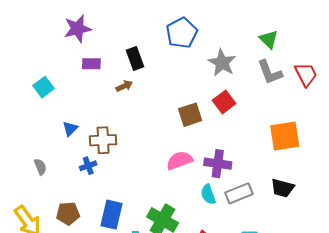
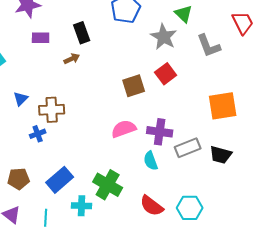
green triangle: (269, 39) -> (184, 14), moved
red trapezoid: (306, 74) -> (243, 23), moved
gray rectangle: (239, 193) -> (188, 148), moved
blue rectangle: (112, 215) -> (60, 180), turned 36

